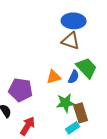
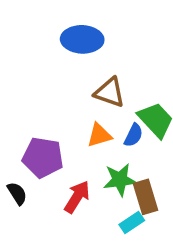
blue ellipse: (74, 21) -> (82, 39), moved
brown triangle: (71, 41) -> (110, 92), moved
red arrow: (28, 126) -> (77, 197), moved

